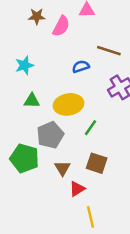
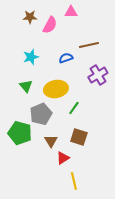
brown line: (109, 51) -> (89, 45), turned -30
cyan star: (24, 65) -> (31, 57), moved
green triangle: (32, 101) -> (26, 86), turned 48

